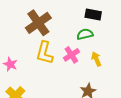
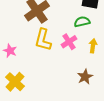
yellow arrow: (96, 59) -> (93, 46), turned 32

